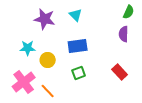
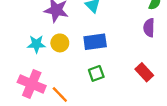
yellow circle: (48, 60) -> (60, 43), moved
pink cross: (24, 82) -> (32, 84), turned -30

